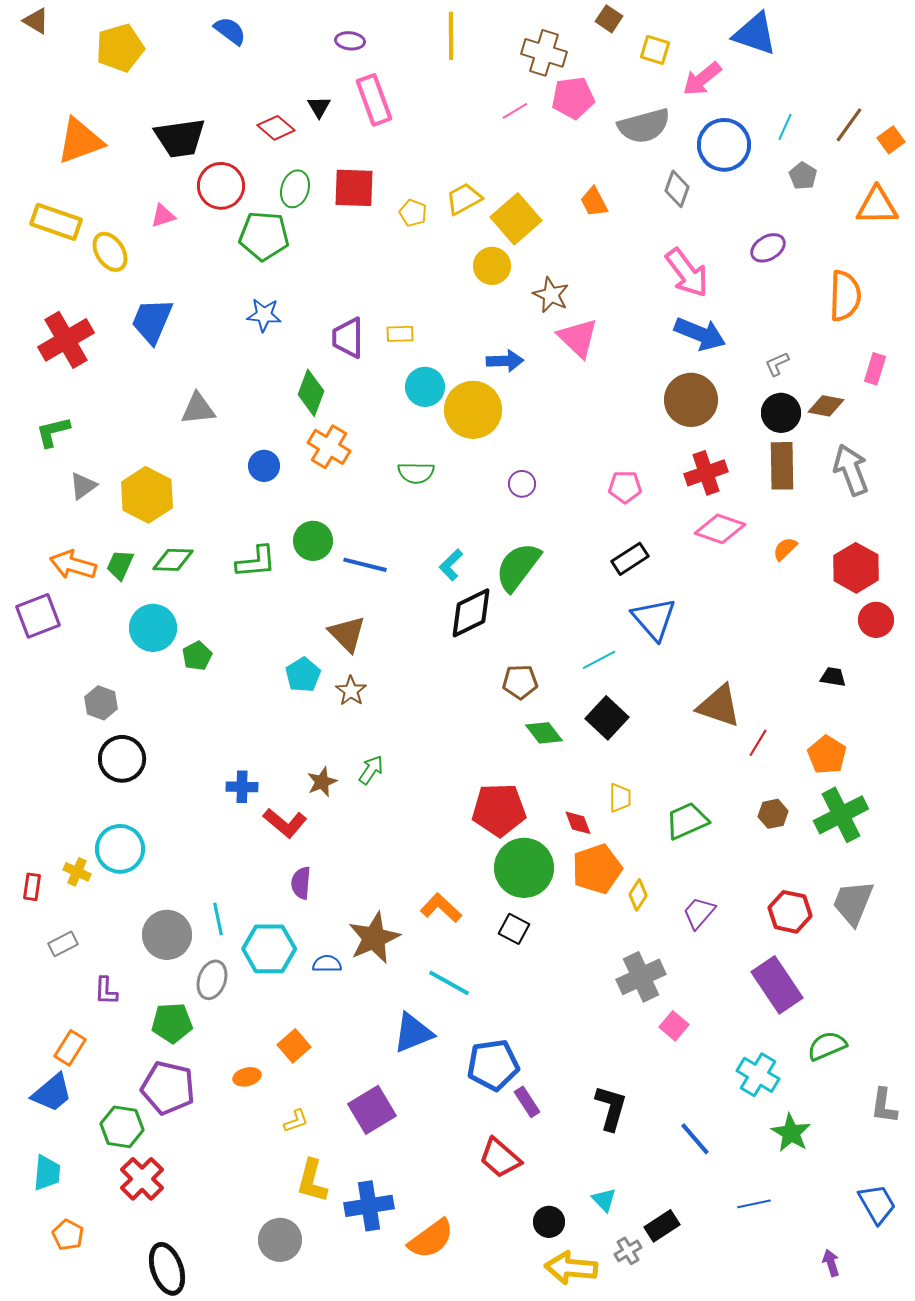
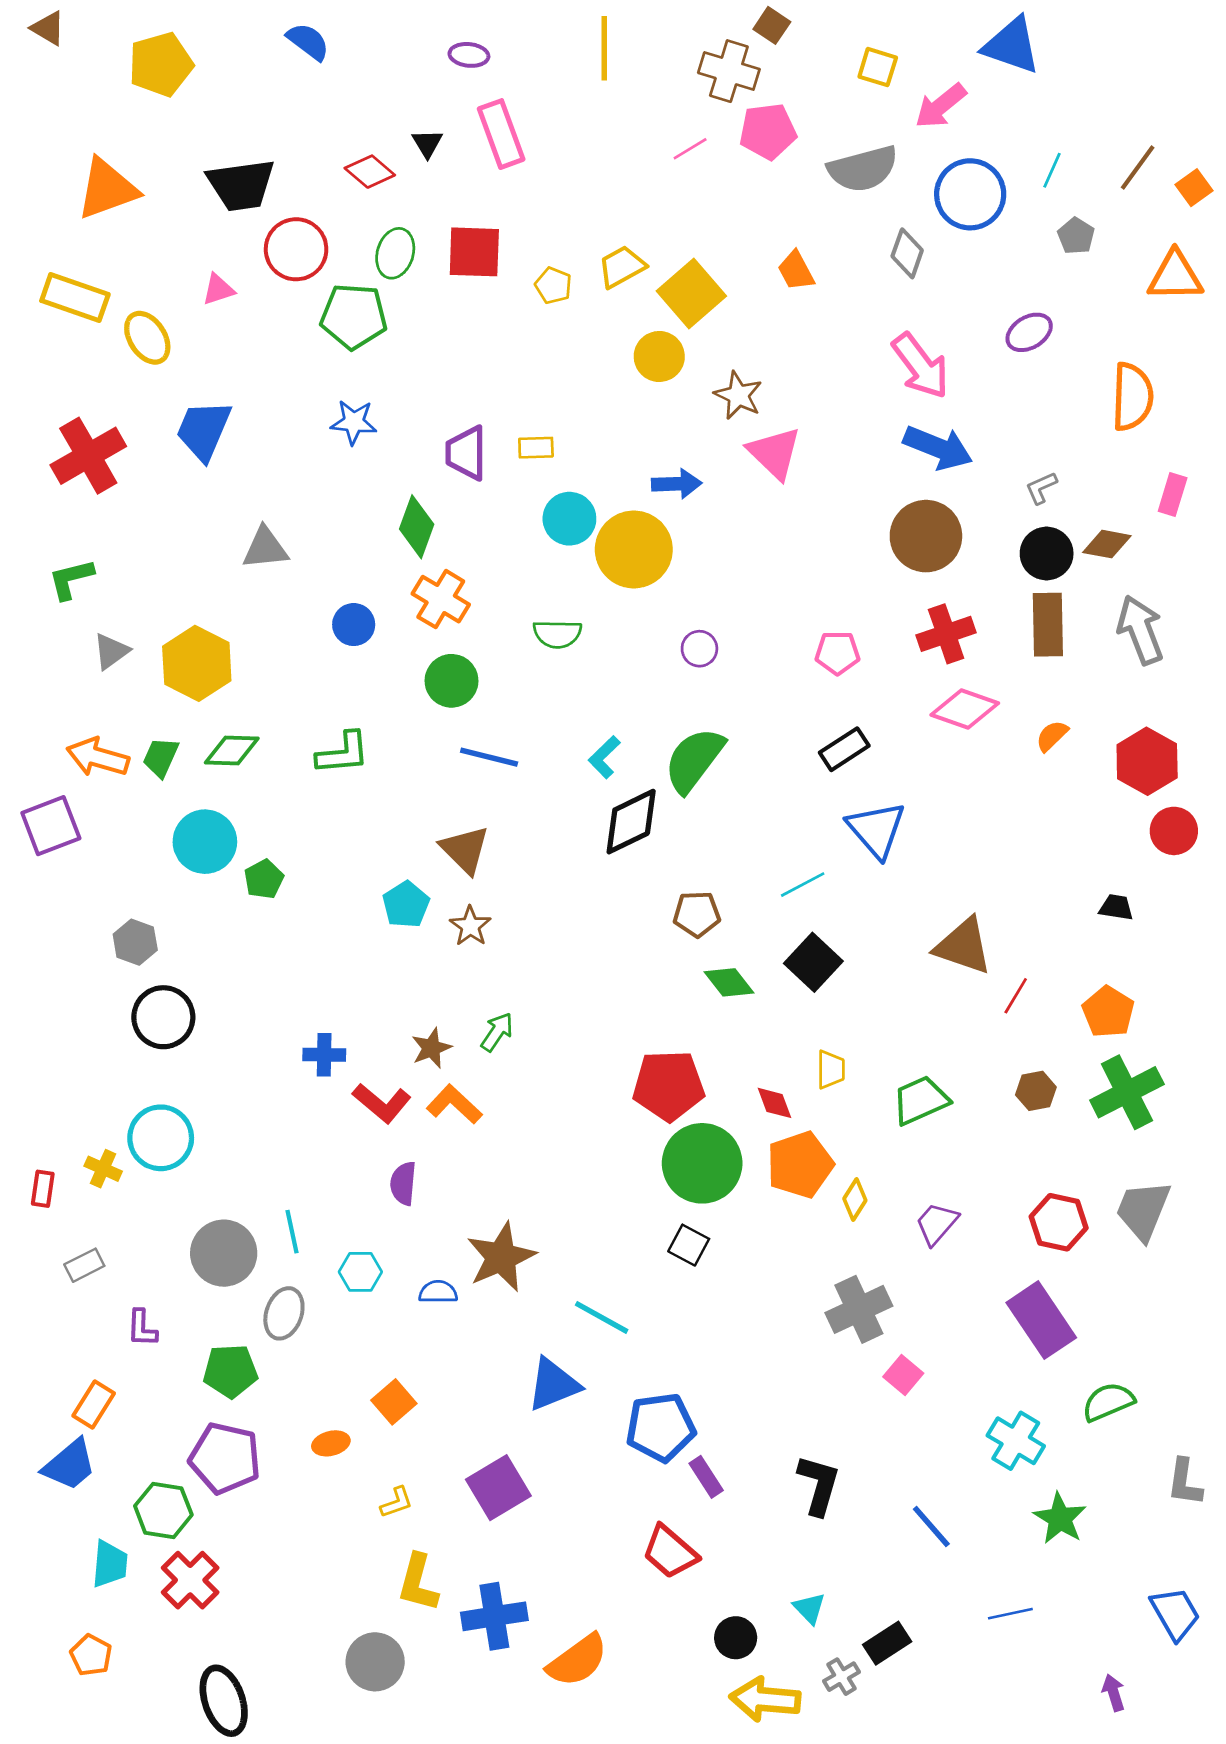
brown square: (609, 19) -> (772, 25), moved
green circle: (313, 541) -> (452, 681), moved
orange L-shape: (441, 908) -> (454, 1104), moved
cyan hexagon: (269, 949) -> (360, 1272), size x0.6
cyan trapezoid: (47, 1173) -> (110, 1564), moved

